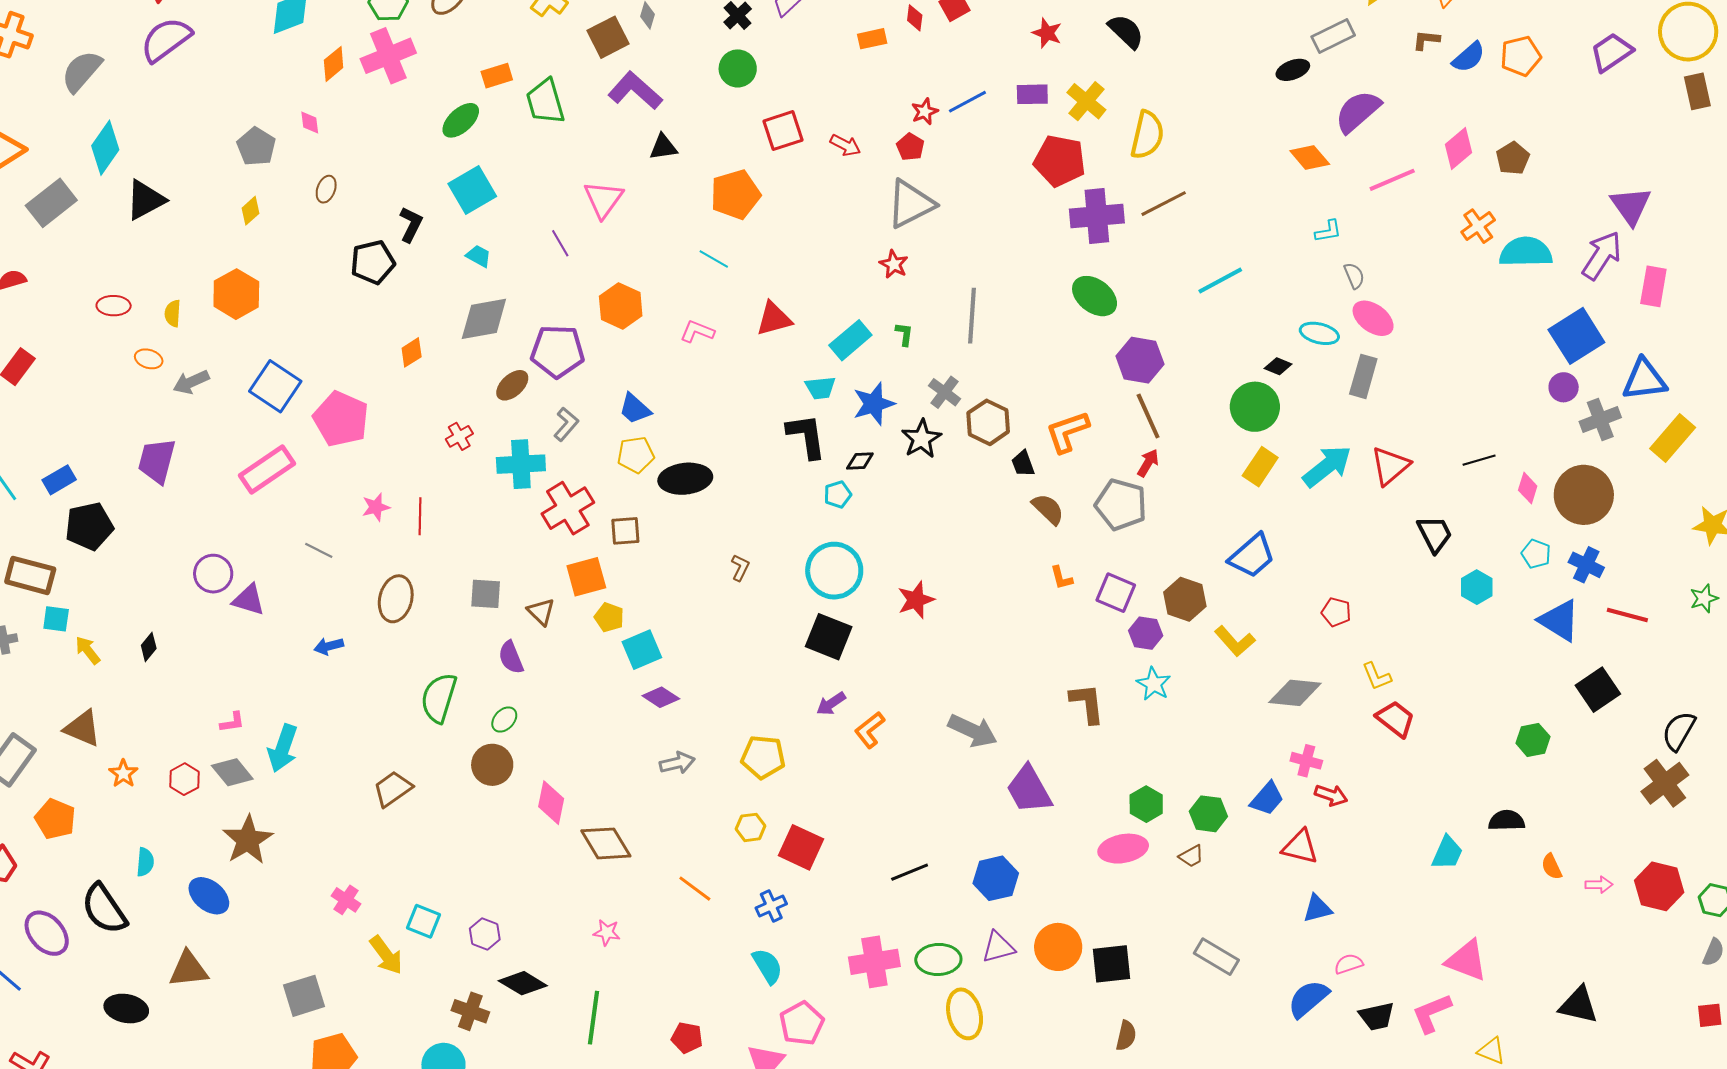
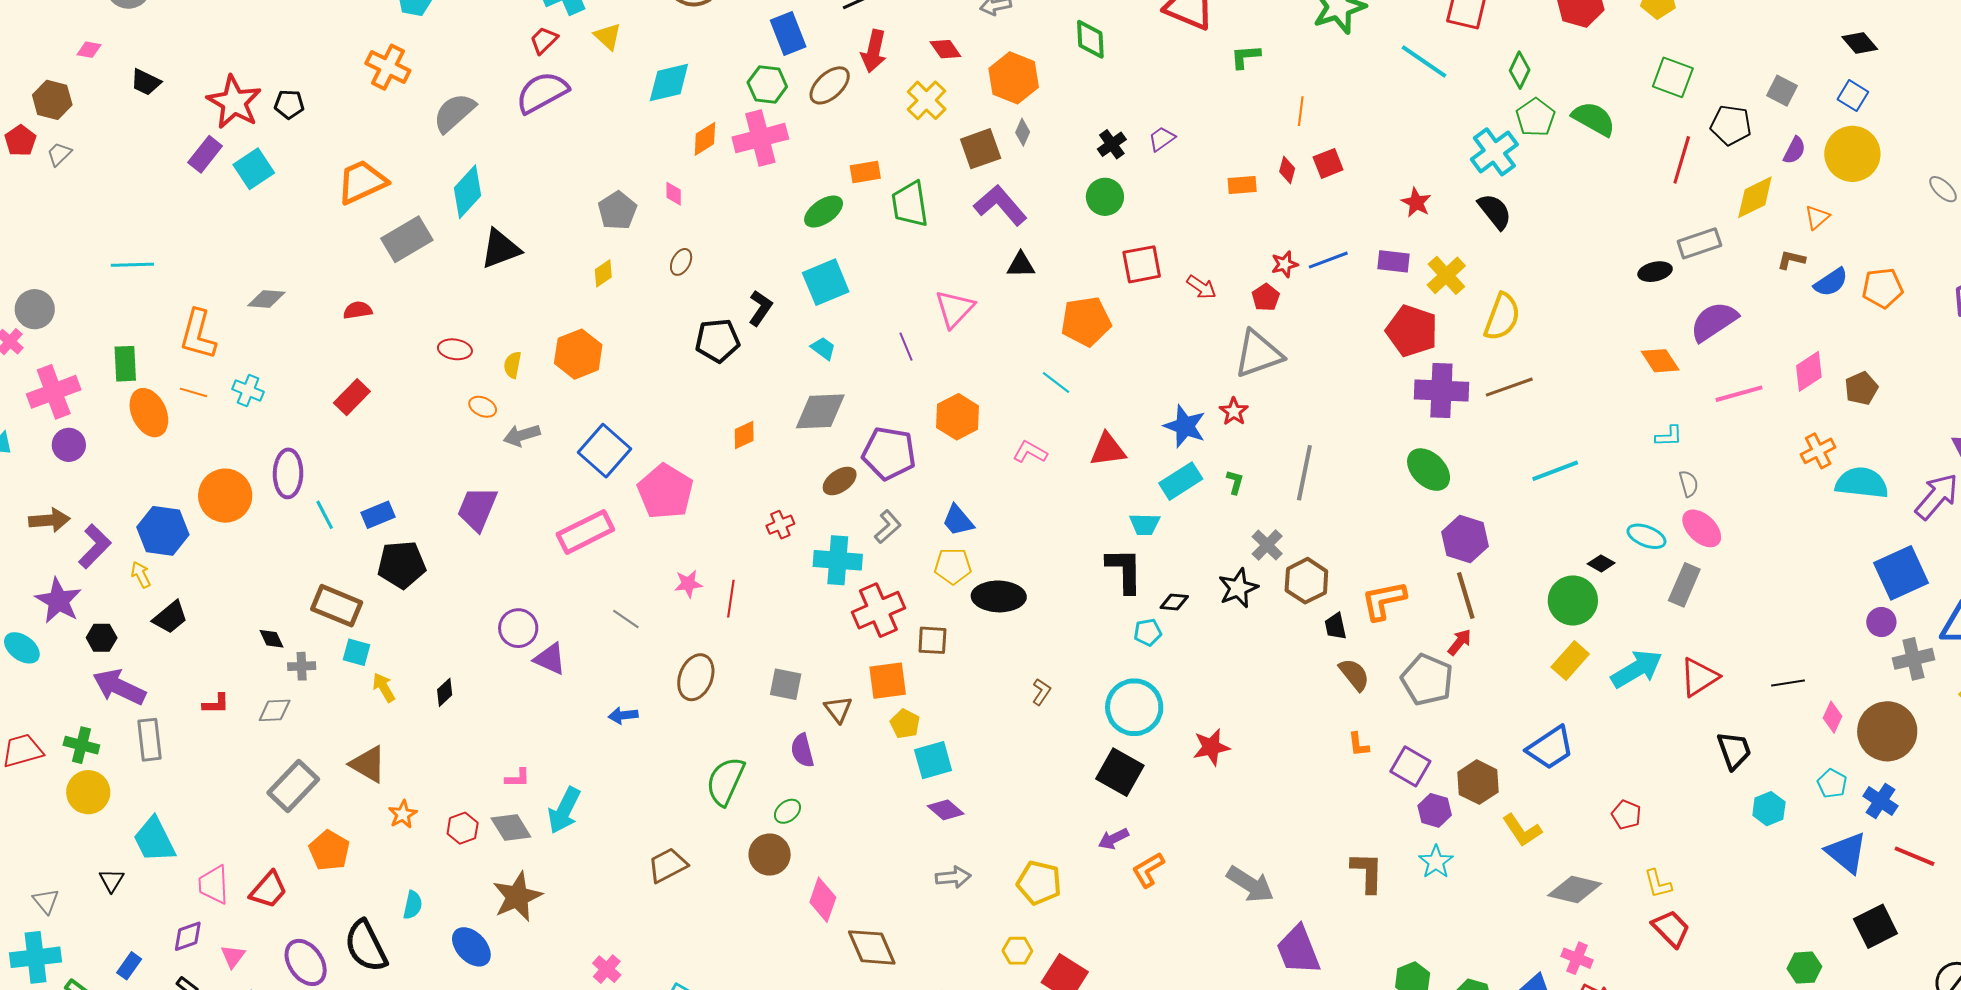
blue star: (874, 404) -> (1185, 426), moved, turned 30

